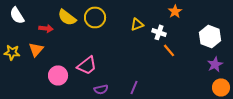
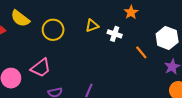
yellow circle: (95, 17) -> (53, 30), moved
orange line: (169, 50) -> (141, 52), moved

